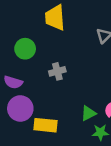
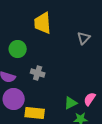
gray cross: (57, 71) -> (38, 73), moved, turned 32

